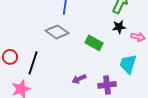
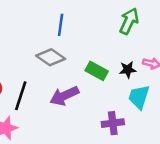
black star: (119, 27) -> (128, 70), moved
purple arrow: (79, 79) -> (64, 96), moved, size x1.6

